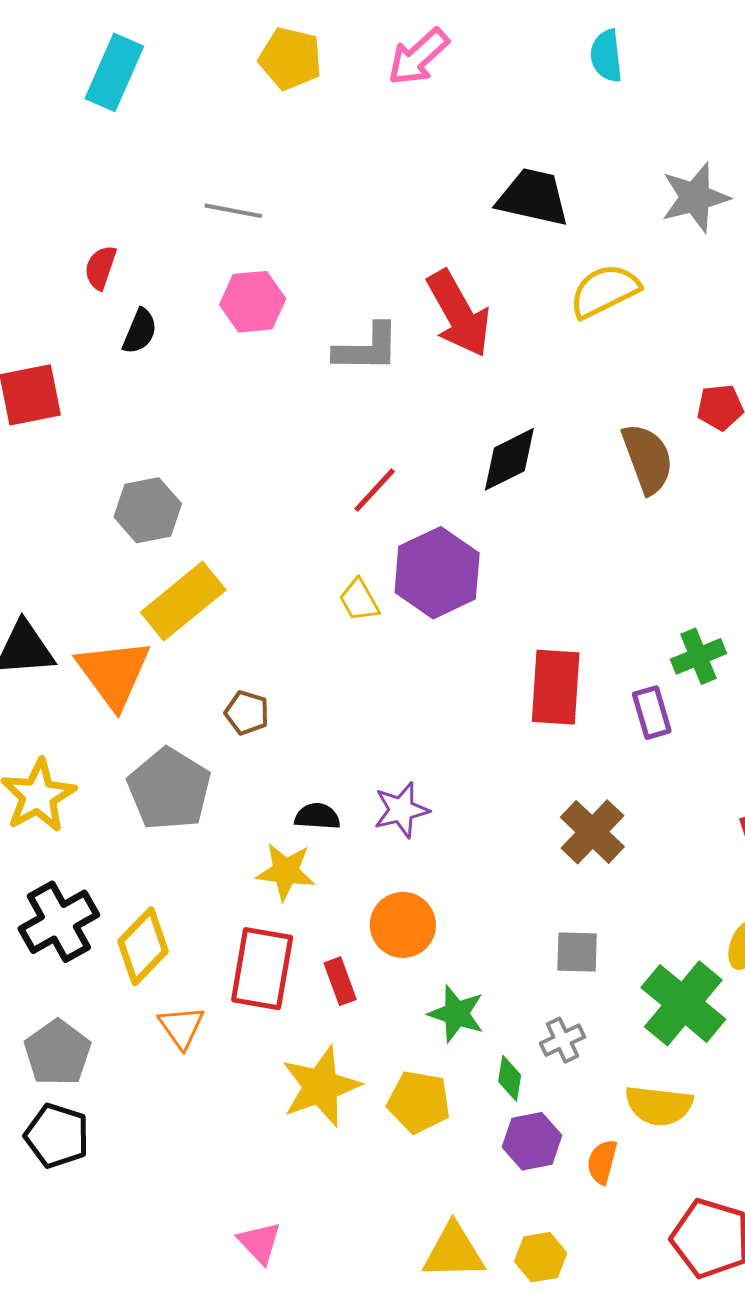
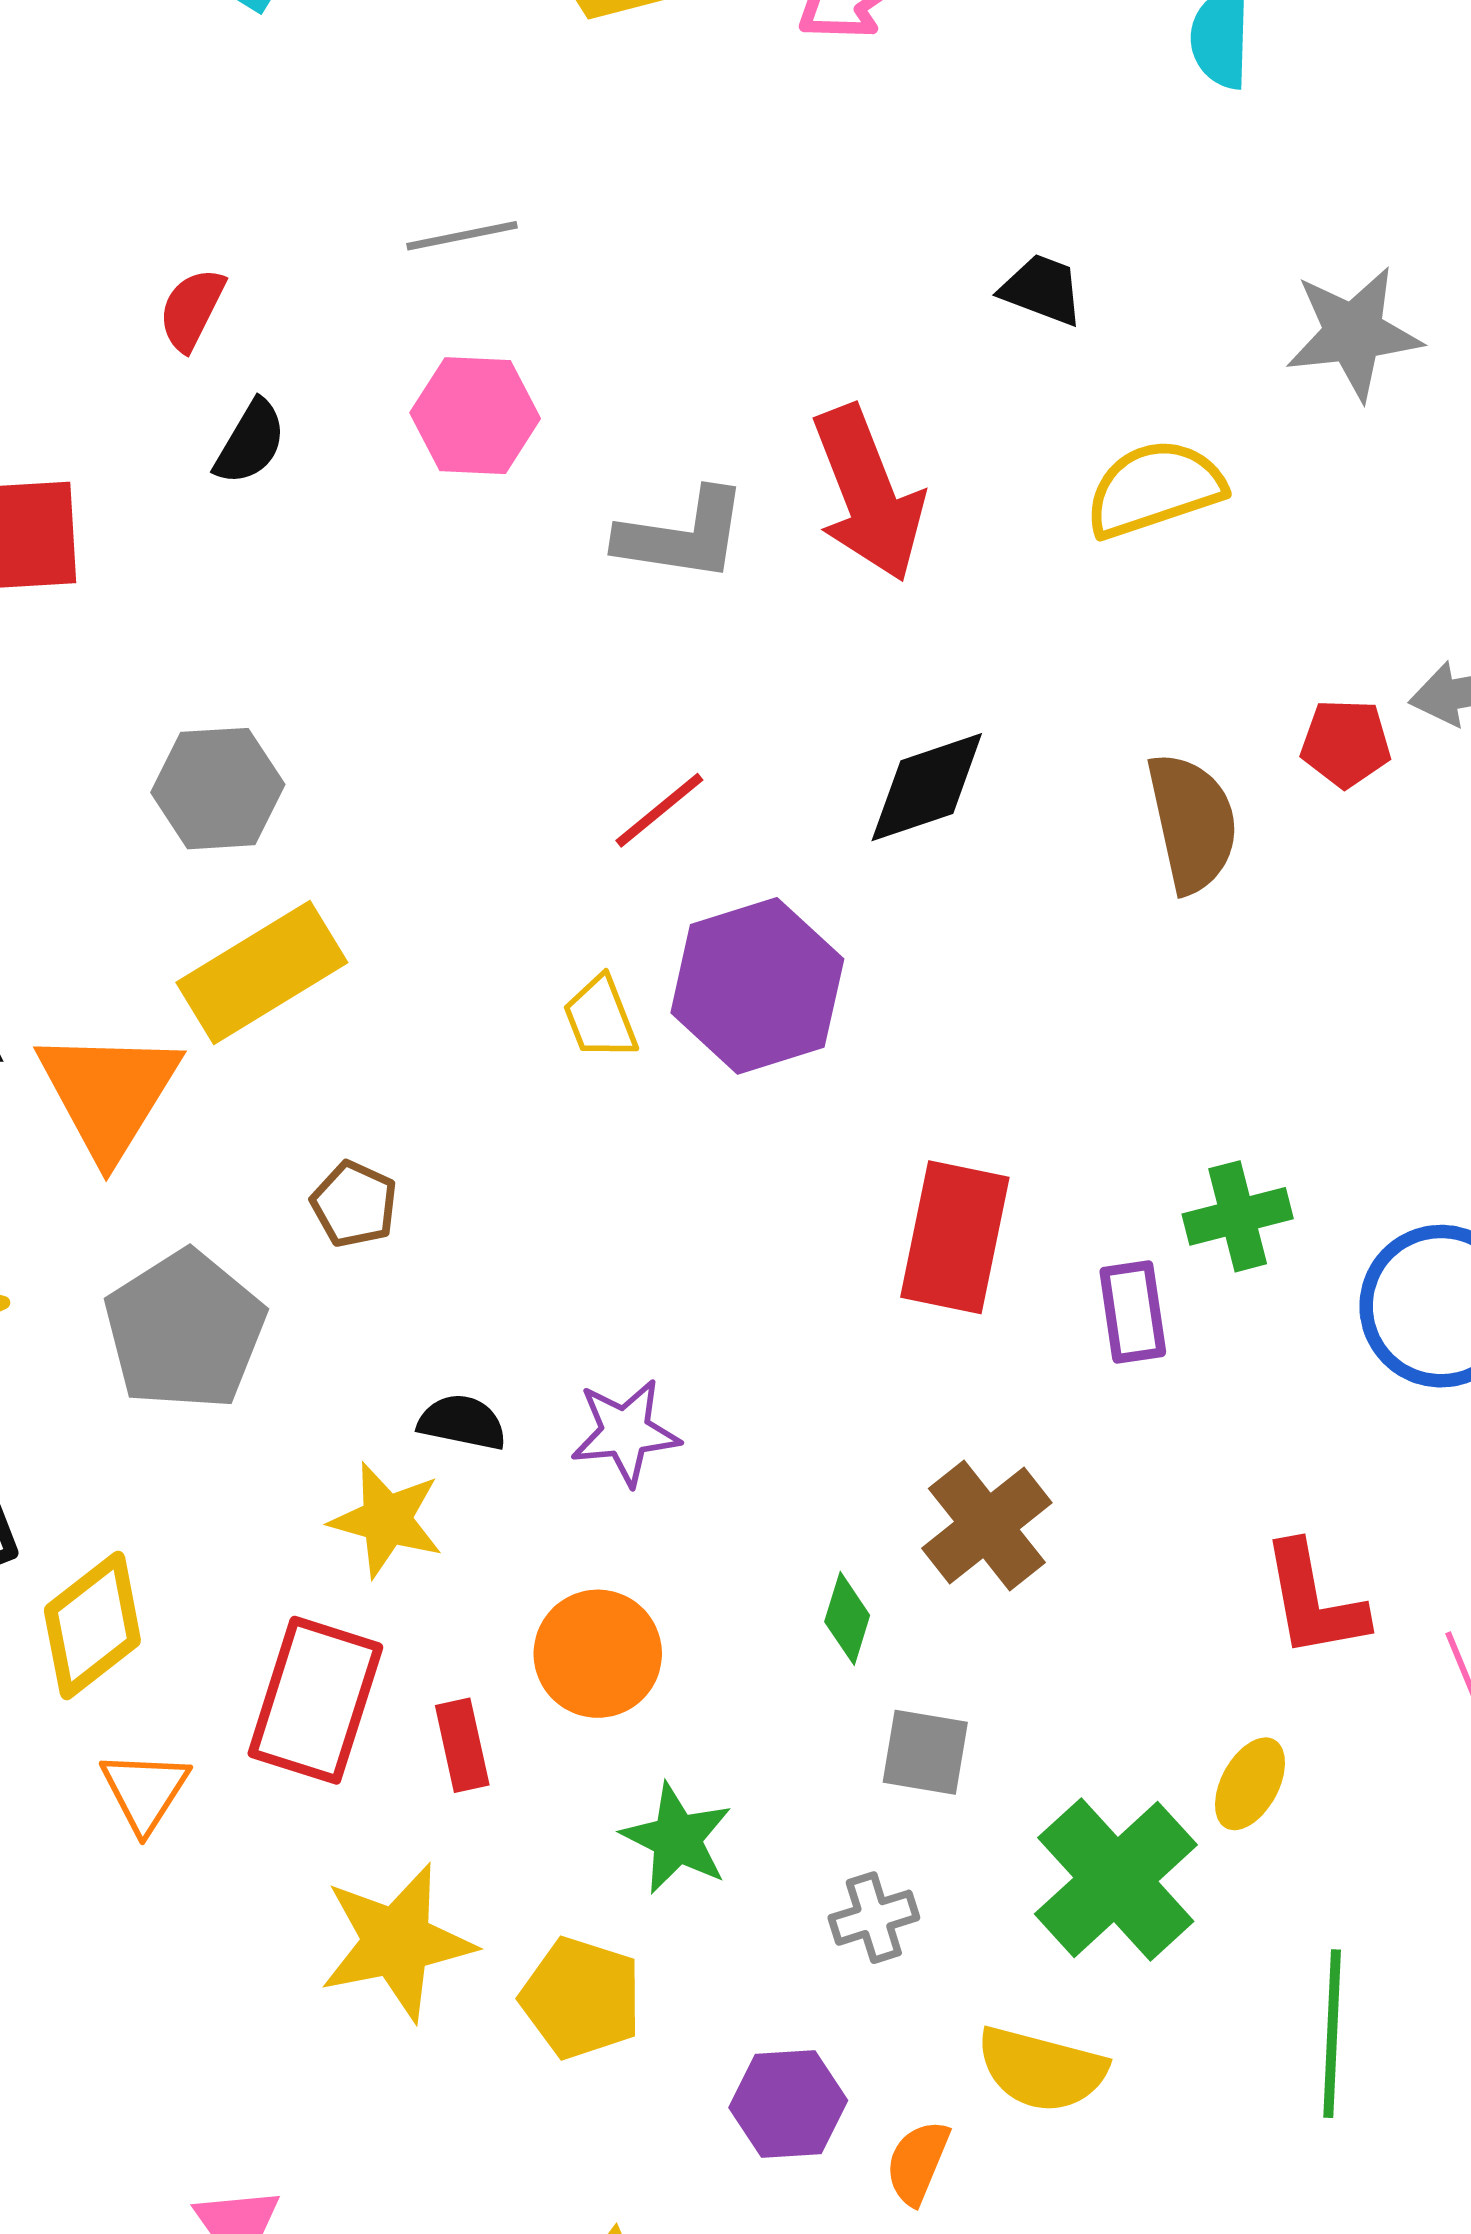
black trapezoid: (533, 197) -> (1042, 290), size x0.6
gray line: (233, 211) -> (462, 236), turned -30
green diamond: (510, 1078) -> (847, 1618), moved

